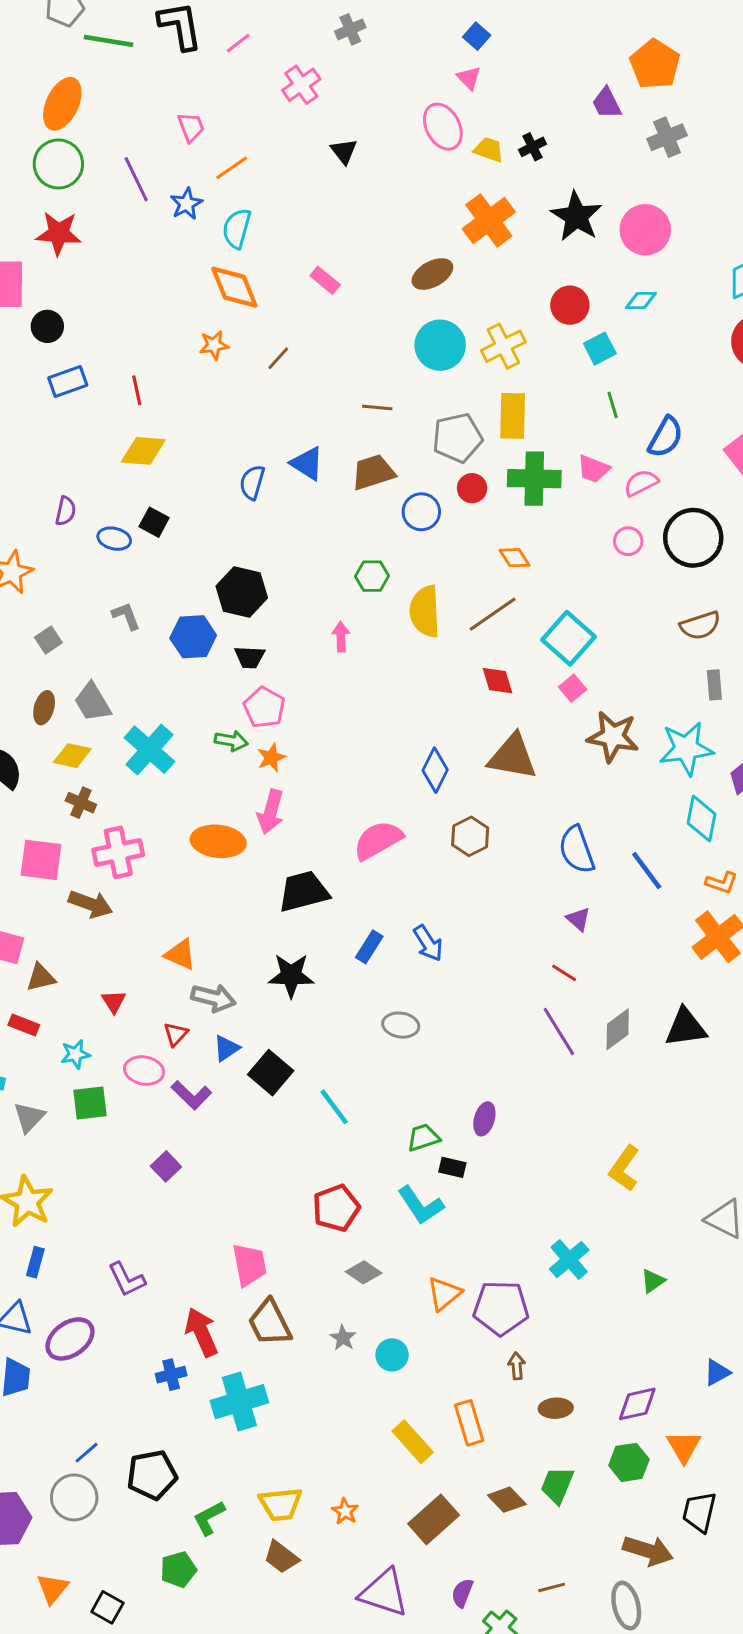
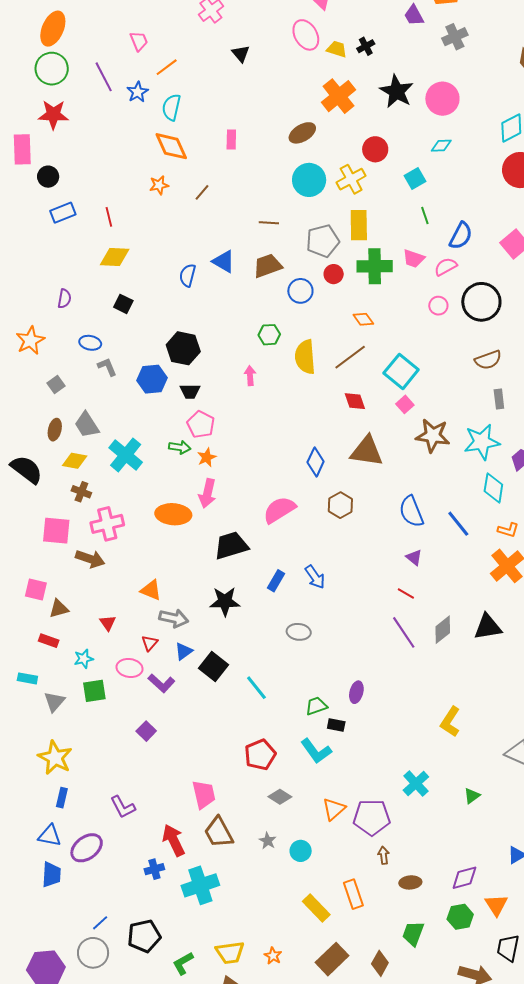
pink rectangle: (325, 280) -> (231, 140), turned 54
red circle: (570, 305) -> (375, 149), moved
blue ellipse: (114, 539) -> (90, 343), moved
brown diamond: (507, 1500) -> (380, 963), moved, turned 75

